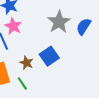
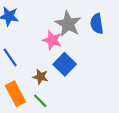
pink star: (13, 26) -> (52, 40), moved
blue semicircle: (84, 27) -> (97, 24), turned -30

